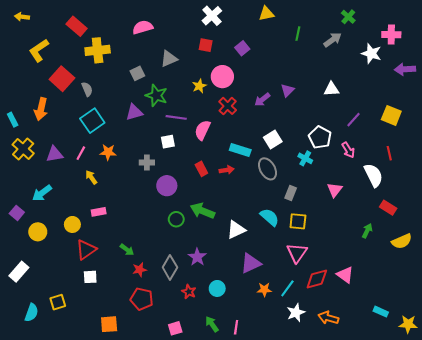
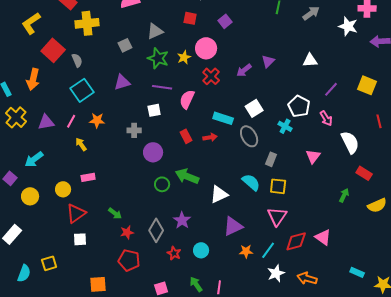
green star: (156, 95) -> (158, 58), moved
red line: (389, 153) -> (379, 121), moved

